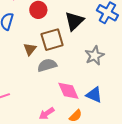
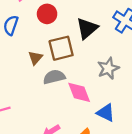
pink diamond: (68, 91) -> (79, 92), moved

